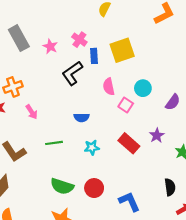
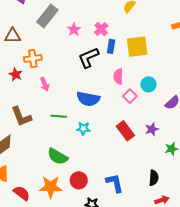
gray rectangle: (19, 38) -> (47, 16), turned 55
blue semicircle: (82, 118) -> (88, 99), size x1.6
cyan star: (92, 147) -> (83, 128), moved
red circle: (94, 188) -> (79, 180), moved

